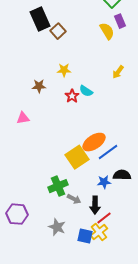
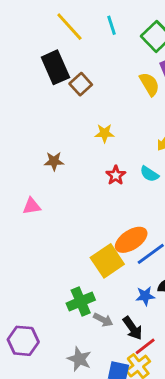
yellow star: (64, 70) -> (105, 133), moved
cyan semicircle: (86, 91) -> (149, 174), moved
red star: (72, 96) -> (116, 175), moved
black arrow: (95, 205) -> (133, 328), turned -36

